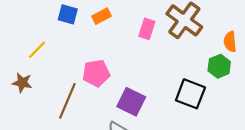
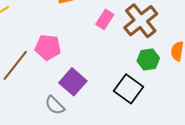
green hexagon: (219, 66) -> (148, 60), moved

